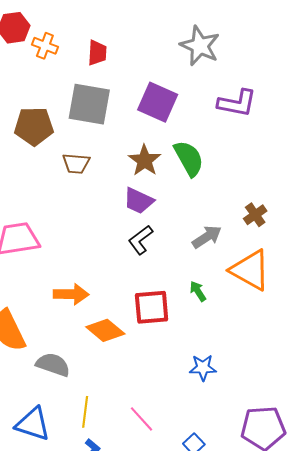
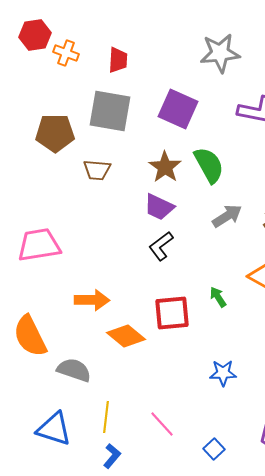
gray star: (200, 46) -> (220, 53), turned -30
gray arrow: (207, 237) -> (227, 216), moved

